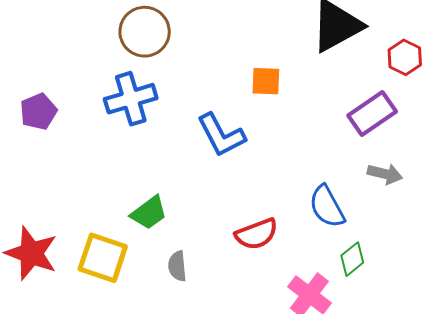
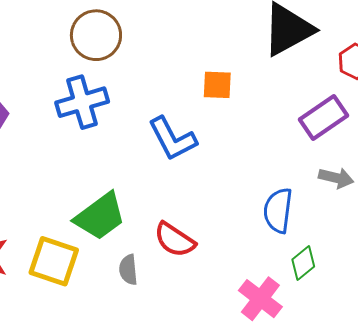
blue semicircle: (327, 207) -> (278, 210), turned 36
green trapezoid: (149, 213) -> (100, 216), size x1.4
red semicircle: (256, 234) -> (175, 240), moved, turned 54

